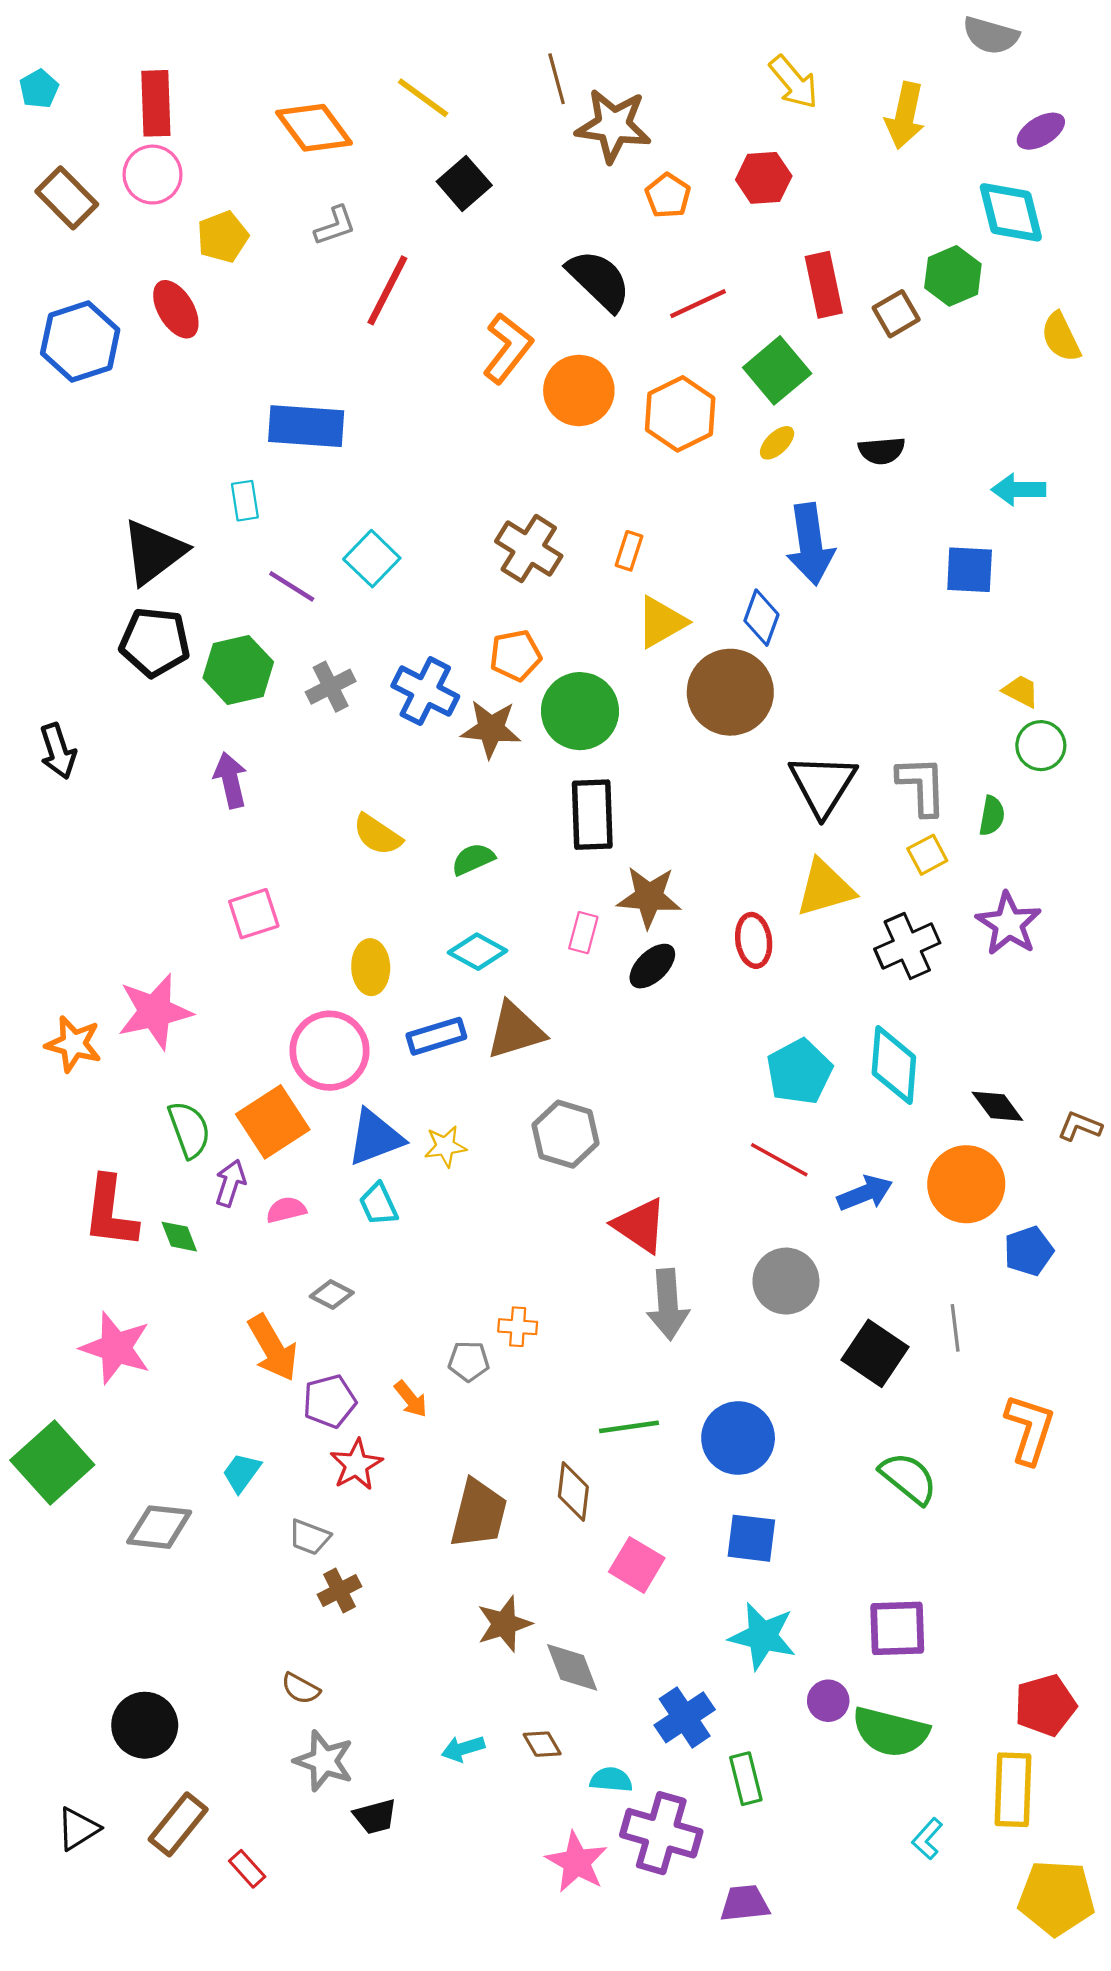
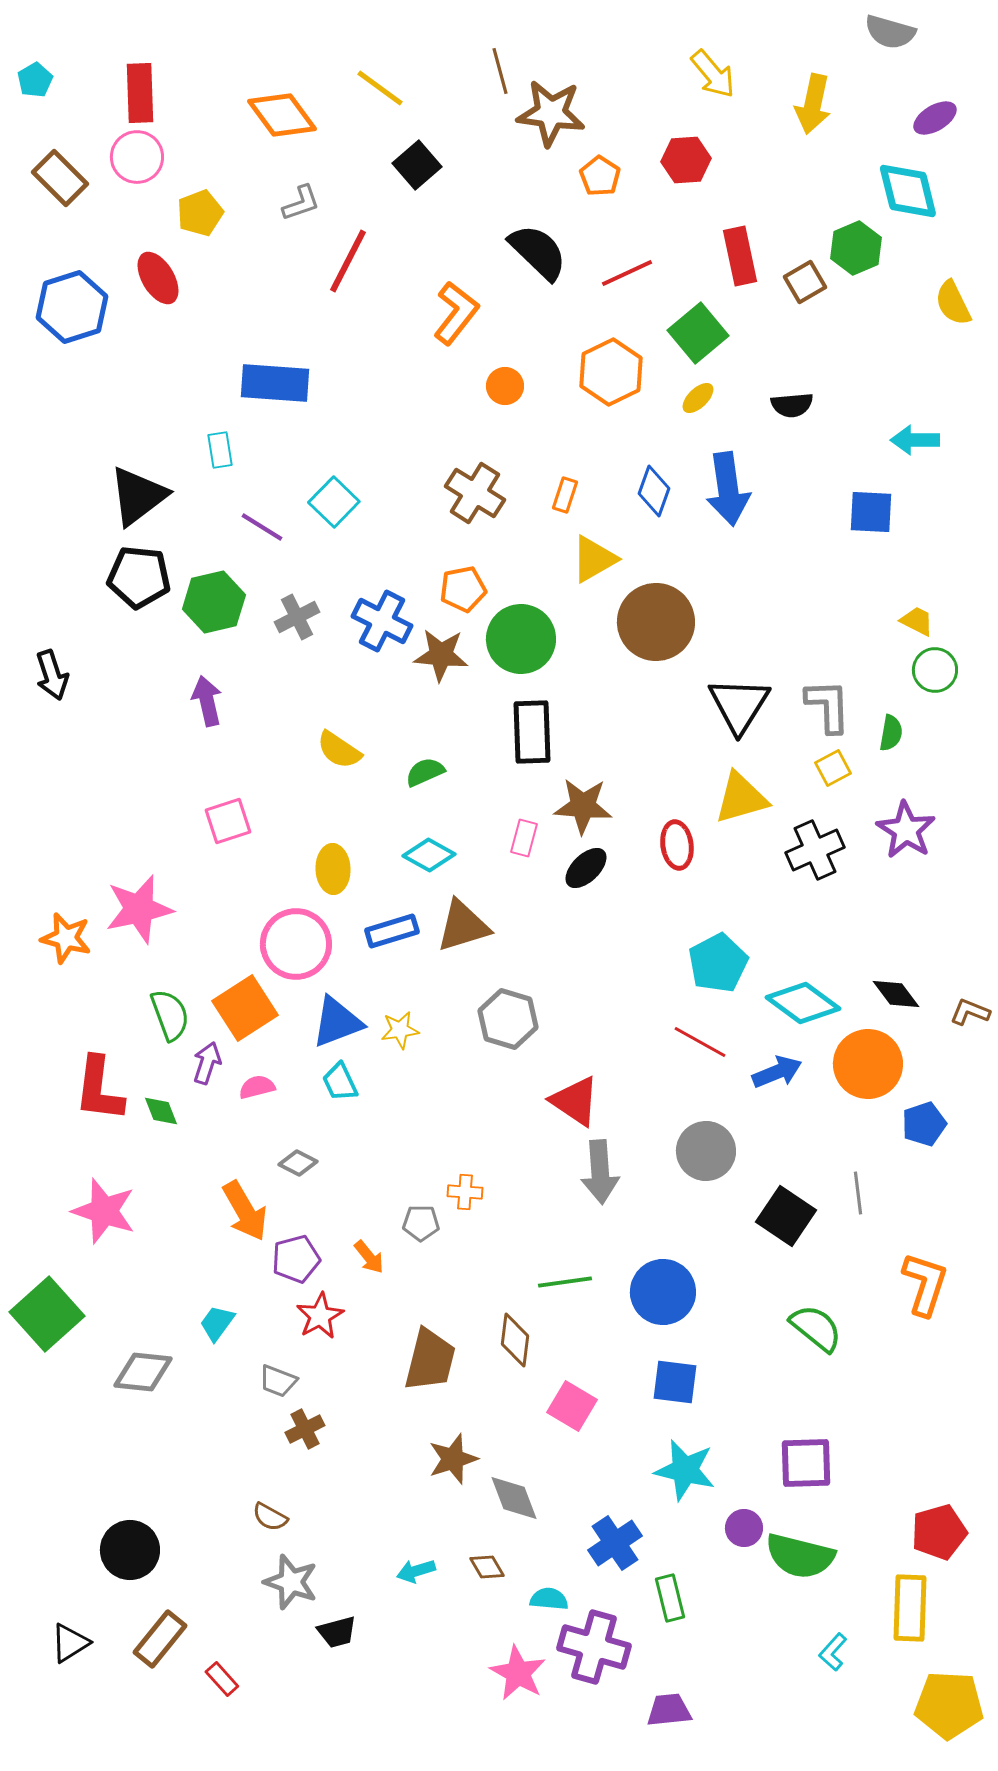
orange circle: (579, 390) -> (505, 386), moved, size x0.6
blue diamond: (761, 618) -> (654, 491), moved
cyan diamond: (894, 1065) -> (803, 1003), moved, turned -58

